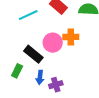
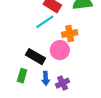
cyan line: (28, 15) -> (45, 22), moved
pink circle: (53, 43) -> (60, 50), moved

